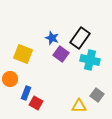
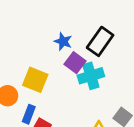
yellow square: (23, 54) -> (35, 80), moved
cyan cross: (90, 60) -> (91, 76), moved, turned -30

